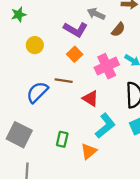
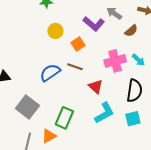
orange square: (75, 54) -> (78, 44), moved
green rectangle: (62, 139) -> (64, 118), size x1.5
orange triangle: (89, 151) -> (49, 136), moved

